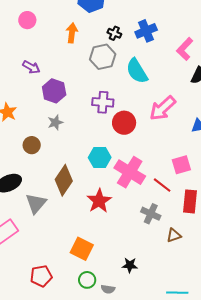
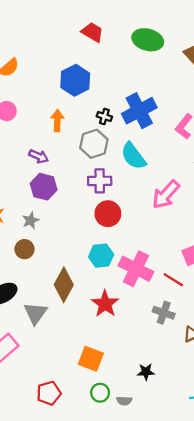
blue cross: (146, 31) -> (139, 111), size x1.4
purple arrow: (31, 67) -> (39, 156), moved
purple cross: (103, 102) -> (100, 181), moved
gray star: (55, 122) -> (31, 220), moved
red circle: (124, 123) -> (108, 214), moved

